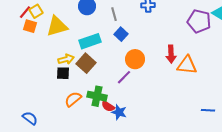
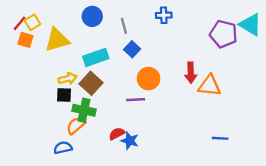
purple line: (124, 77) -> (136, 100), turned 42
green cross: (97, 96) -> (84, 110), moved
red semicircle: (108, 106) -> (117, 134), turned 120
blue line: (208, 110) -> (220, 138), moved
blue semicircle: (30, 118) -> (63, 148), moved, turned -49

